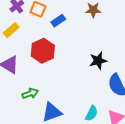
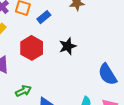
black star: (98, 61) -> (68, 46), moved

